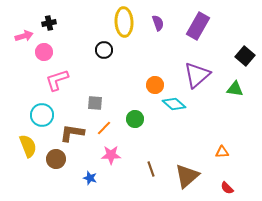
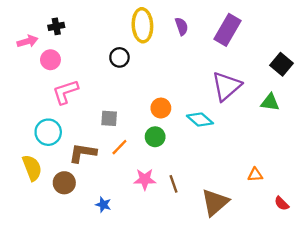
orange circle: (155, 85) -> (161, 108), moved
pink star: (111, 155) -> (145, 179), moved
brown line: (151, 169) -> (173, 184), moved
red semicircle: (227, 188) -> (282, 203), moved

